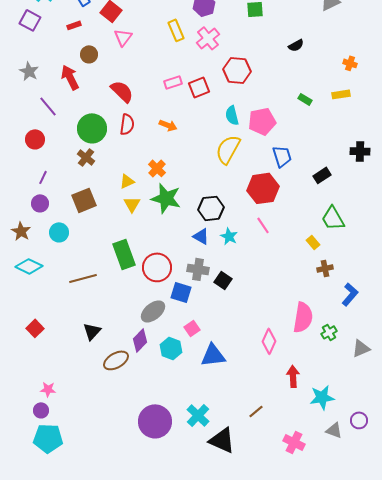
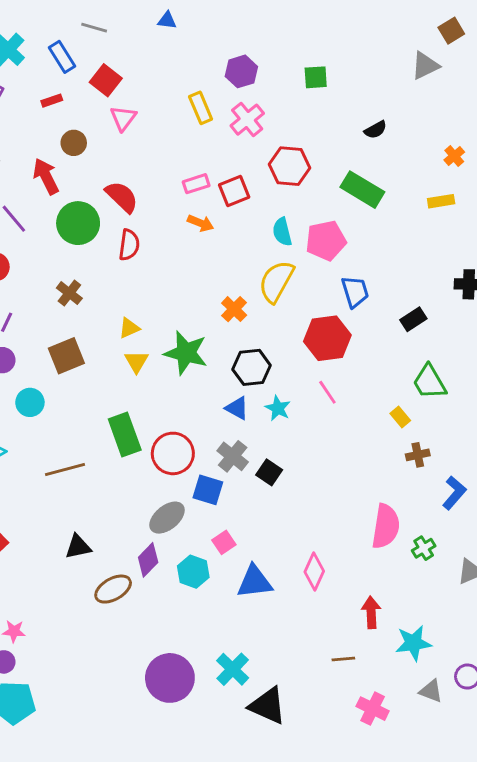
orange cross: (350, 63) -> (454, 156), turned 32
green rectangle: (305, 99) -> (362, 190), moved, size x2.0
orange arrow: (168, 125) -> (201, 223), moved
green circle: (92, 128) -> (78, 223), moved
orange cross: (157, 168) -> (234, 309), moved
gray cross: (198, 269) -> (233, 456), turned 30
black triangle: (92, 331) -> (78, 547), turned 36
pink diamond: (269, 341) -> (314, 572), moved
brown line: (256, 411) -> (343, 659), moved, turned 35

